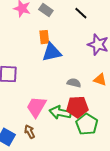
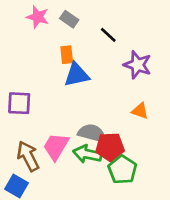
black line: (81, 13) -> (108, 35), moved
gray semicircle: (74, 83) -> (92, 133), moved, size x1.5
brown arrow: (30, 132) -> (28, 156), moved, size x1.6

